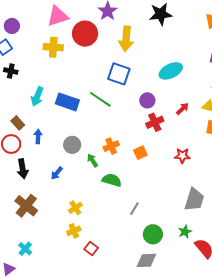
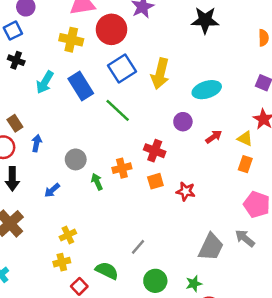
yellow arrow: (126, 39) -> (160, 74), moved
blue square: (119, 74) -> (122, 68), moved, turned 30
cyan arrow: (37, 97) -> (45, 82), moved
purple circle: (147, 100) -> (183, 122), moved
blue rectangle: (67, 102) -> (81, 86), moved, turned 30
red cross: (155, 122) -> (155, 151), moved, turned 36
red star: (182, 156) -> (186, 191), moved
green semicircle: (112, 180) -> (107, 271), moved

